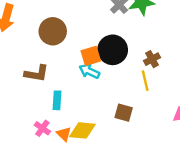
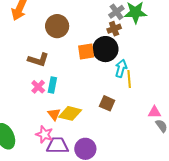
brown cross: (152, 59) -> (114, 29), moved
cyan arrow: (89, 71) -> (121, 68), moved, turned 72
pink cross: (42, 128) -> (38, 87), moved

